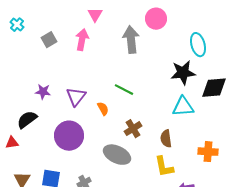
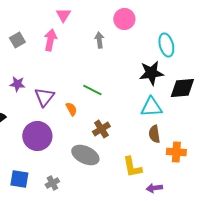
gray arrow: (131, 40) -> (99, 40), size x0.6
purple star: (43, 92) -> (17, 84), moved
brown semicircle: (166, 139) -> (154, 134), moved

